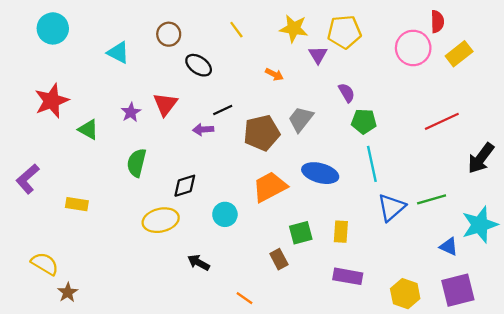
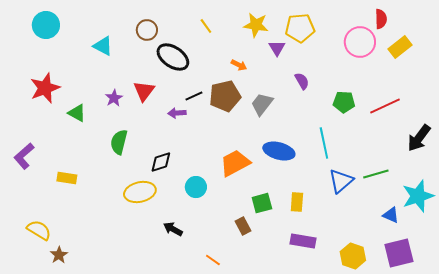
black ellipse: (199, 65) -> (173, 57), size x1.4
green pentagon: (364, 121) -> (344, 102), moved
brown pentagon: (262, 133) -> (225, 96), moved

